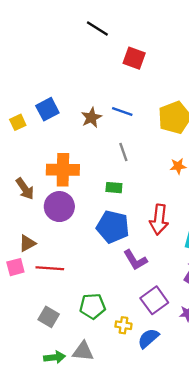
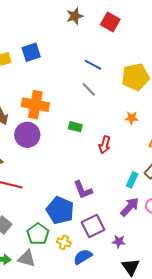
brown star: (91, 118) -> (75, 16), moved
gray line: (123, 152) -> (89, 89), moved, turned -35
red arrow: (159, 220) -> (105, 145), moved, size x0.7
blue pentagon: (113, 227) -> (60, 210), moved
green pentagon: (93, 306) -> (38, 234), moved, turned 30

